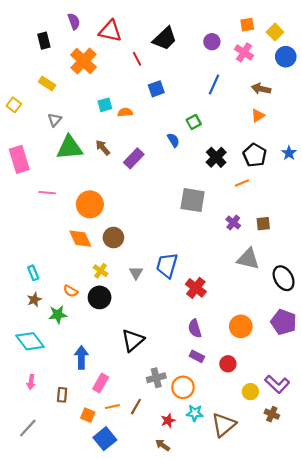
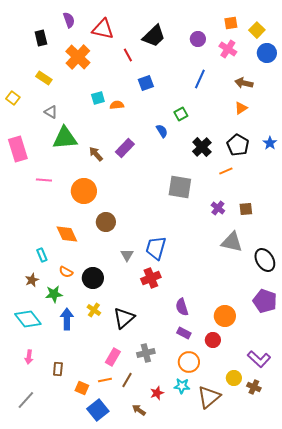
gray triangle: (55, 120) -> (51, 112), turned -40
brown arrow: (103, 148) -> (96, 154), moved
orange diamond: (80, 239) -> (67, 234), moved
yellow cross: (101, 271) -> (94, 310), moved
cyan rectangle: (33, 273) -> (42, 255), moved
red cross: (196, 288) -> (151, 278), moved, turned 30
orange circle: (241, 326) -> (225, 316), moved
blue arrow: (81, 357) -> (67, 319), moved
pink rectangle: (101, 383) -> (113, 357), moved
orange circle: (183, 387) -> (189, 362), moved
yellow circle: (250, 392) -> (234, 378), moved
brown arrow: (163, 445) -> (139, 410), moved

